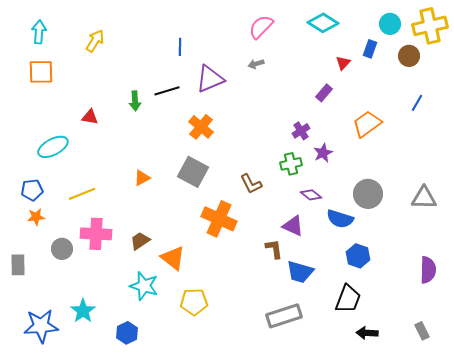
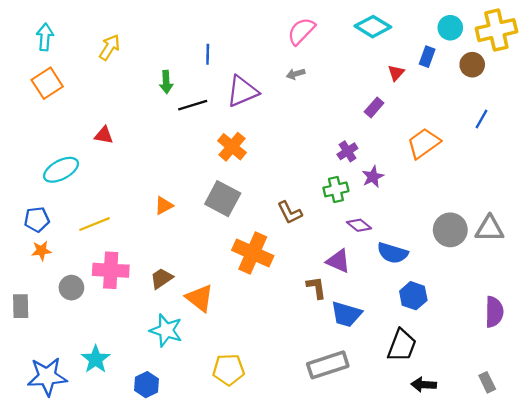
orange square: (41, 72) -> (47, 83), turned -32
green arrow: (135, 101) -> (166, 82), moved
gray circle: (368, 194) -> (450, 230), moved
yellow pentagon: (194, 302) -> (229, 370), moved

